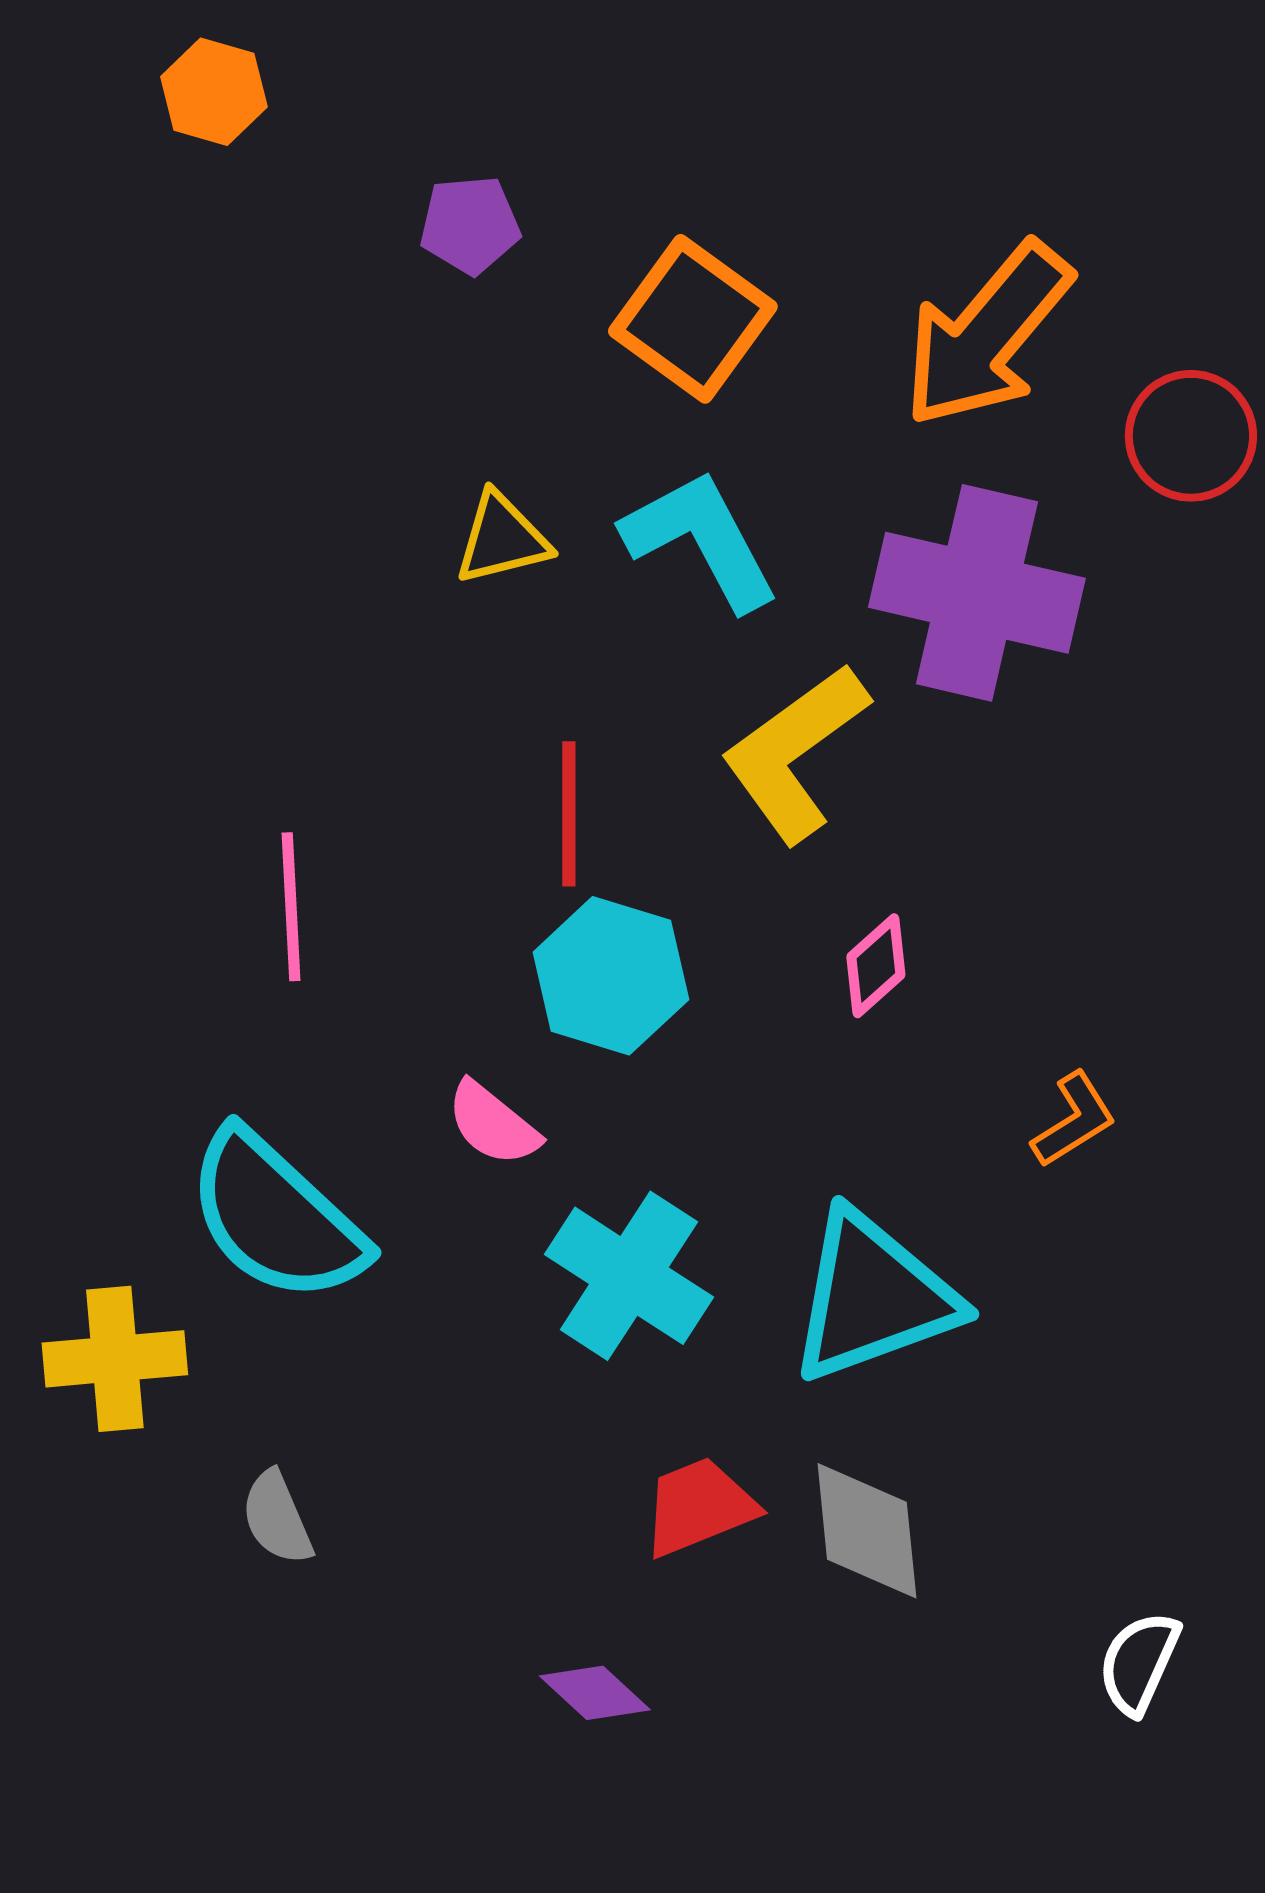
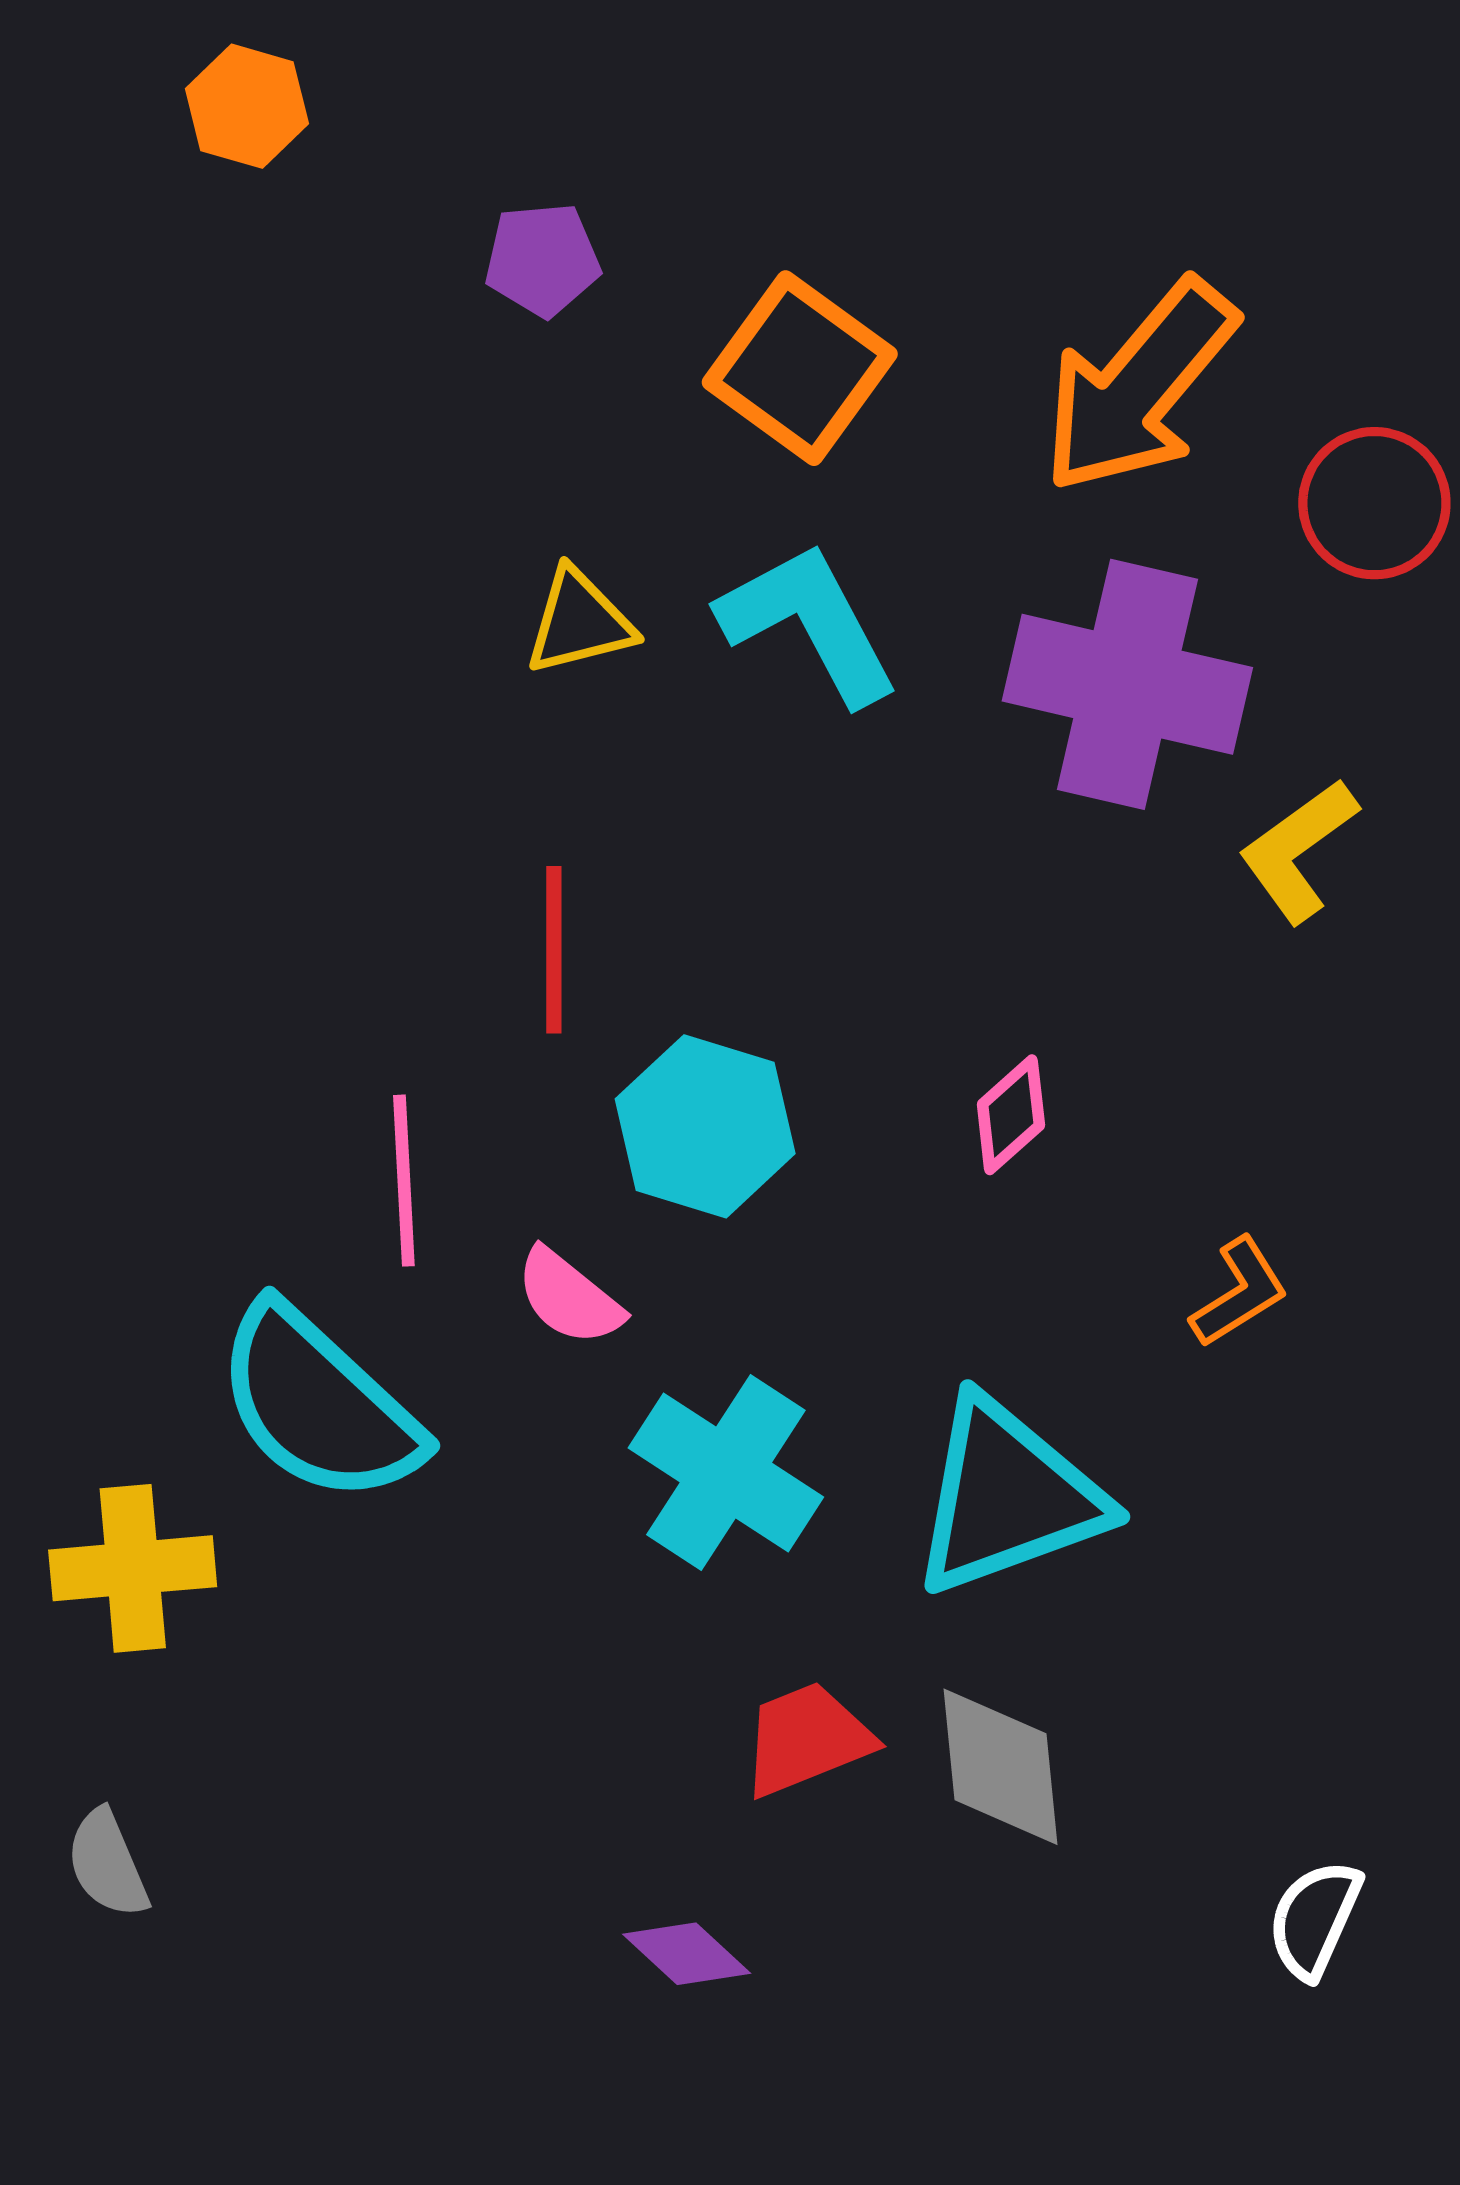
yellow L-shape: (795, 753) -> (1298, 850), moved, size x0.7
red line: (569, 814) -> (554, 950), moved
pink line: (291, 907) -> (404, 1181), moved
gray semicircle: (277, 1518) -> (107, 1864), moved

